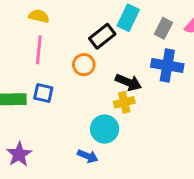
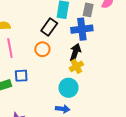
blue cross: (167, 66) -> (82, 29), moved
black arrow: (128, 82) -> (75, 52), turned -78

